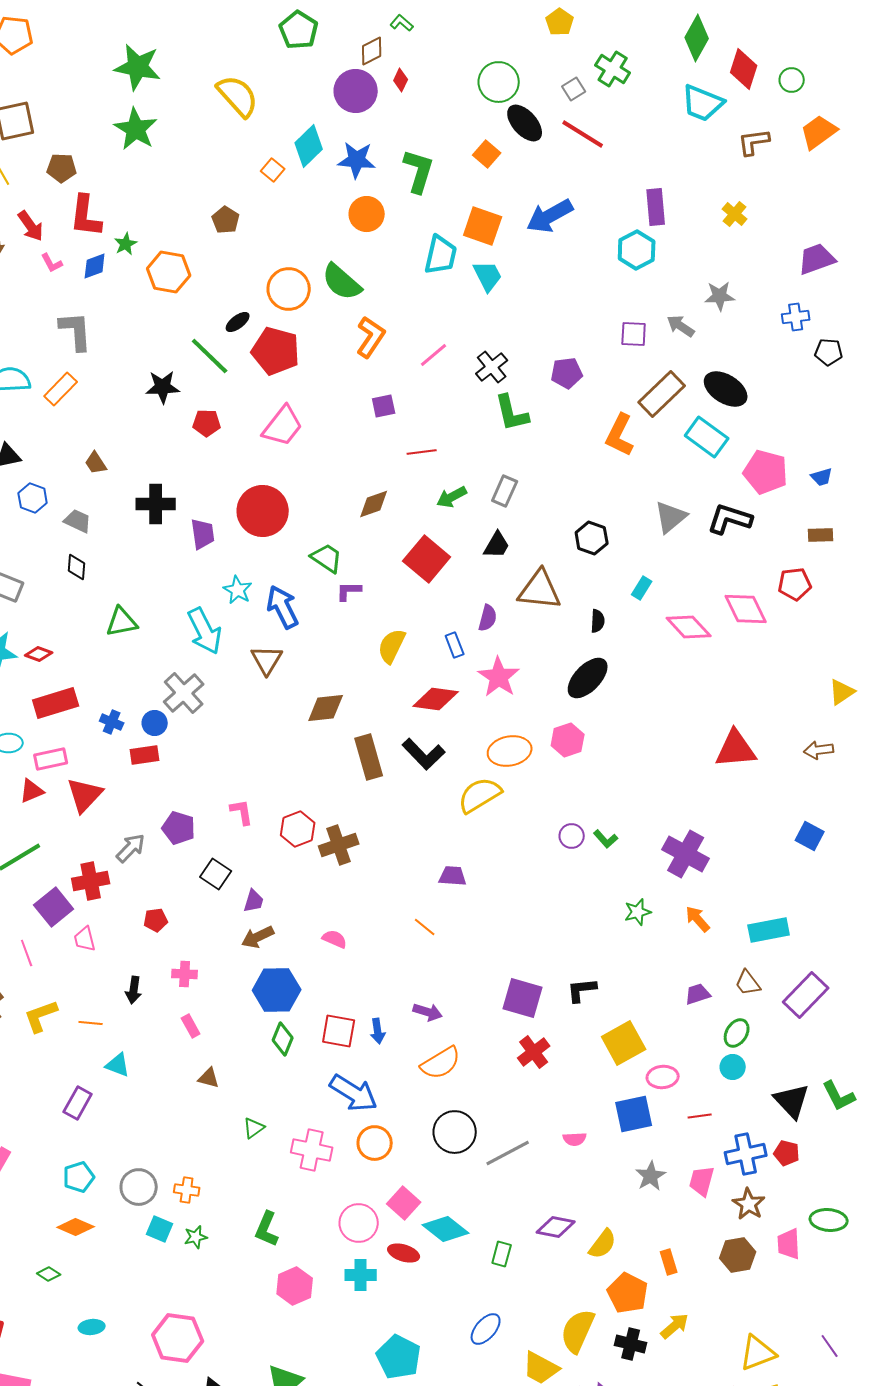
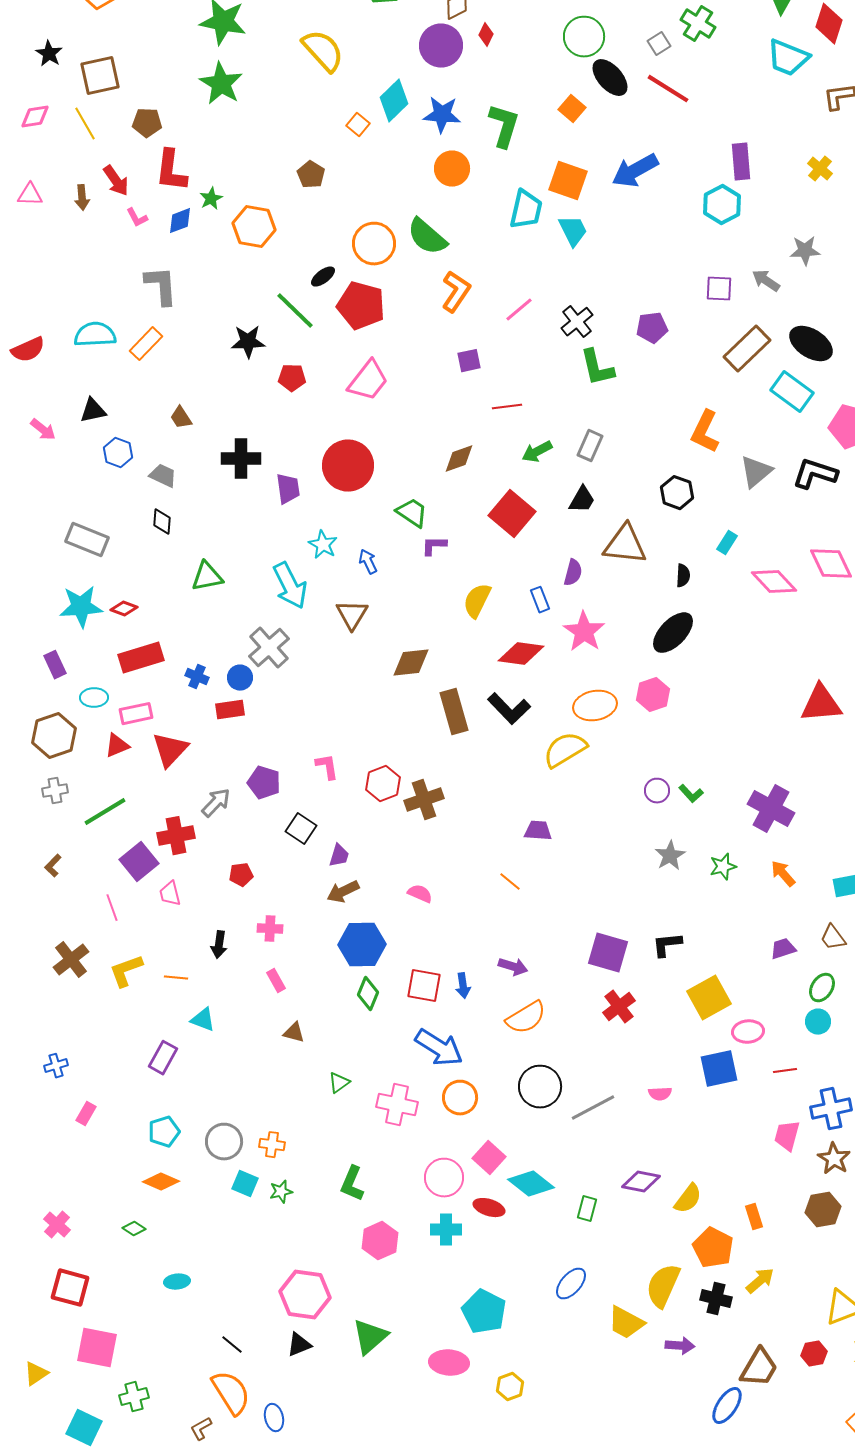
orange L-shape: (620, 435) -> (705, 432), moved
blue arrow: (283, 607) -> (368, 562), size x0.6
gray star: (651, 1176) -> (670, 856), moved
pink hexagon: (178, 1338) -> (305, 1295), moved

